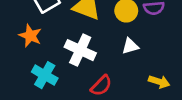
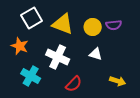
white triangle: (130, 46) -> (96, 54), turned 32

